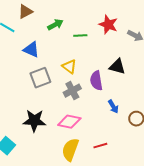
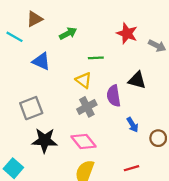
green line: (80, 36) -> (96, 58), moved
gray square: (40, 78) -> (31, 108), moved
pink diamond: (69, 122) -> (84, 141), turned 40
red line: (100, 146) -> (131, 168), moved

